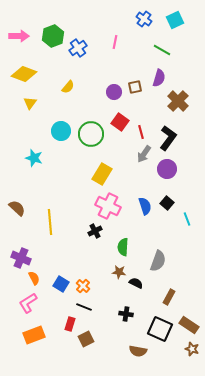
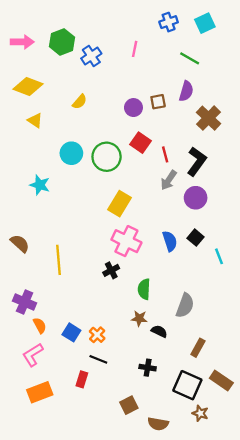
blue cross: (144, 19) -> (169, 22), turned 35
yellow triangle: (30, 103) -> (35, 120), turned -32
brown square: (86, 339) -> (129, 405), moved
brown star: (192, 349) -> (200, 413), moved
brown semicircle: (138, 351) -> (158, 424), moved

